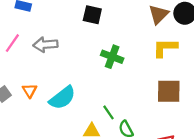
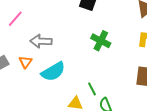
gray arrow: (45, 45) -> (41, 41), moved

